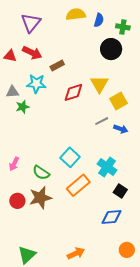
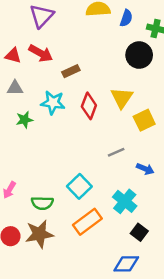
cyan star: (36, 84) -> (53, 103), moved
gray triangle: (12, 92) -> (15, 88), moved
red diamond: (73, 92) -> (89, 106), turned -55
gray line: (102, 121) -> (116, 152), moved
blue arrow: (121, 129) -> (145, 169), moved
green semicircle: (41, 173) -> (42, 203), turned -36

